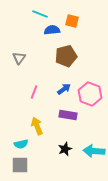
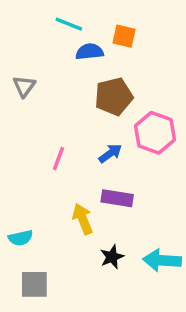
gray triangle: (19, 58) -> (24, 86), moved
pink hexagon: (90, 94) -> (155, 133), moved
yellow arrow: (37, 126) -> (83, 219), moved
cyan semicircle: (21, 144) -> (21, 238), moved

